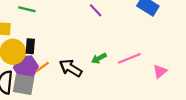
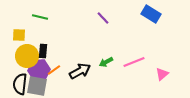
black arrow: (71, 68) -> (80, 71), turned 120

